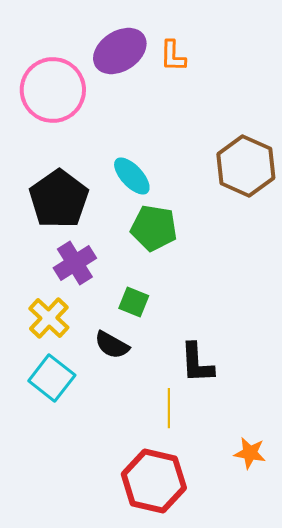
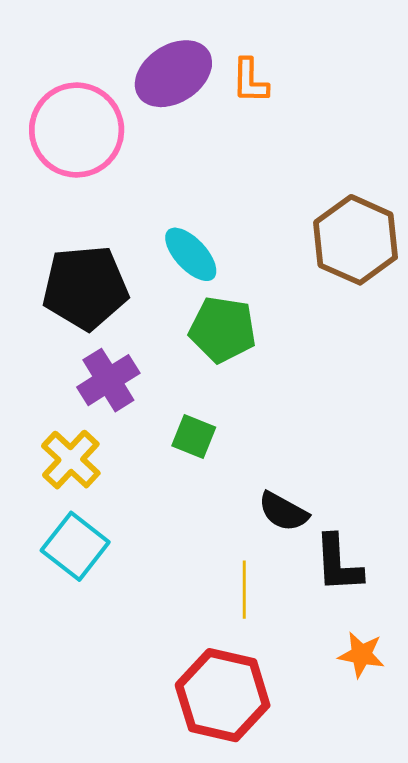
black pentagon: (59, 199) -> (85, 288), turned 30
black semicircle: (112, 345) -> (283, 512), moved
black L-shape: (197, 363) -> (338, 564), moved

